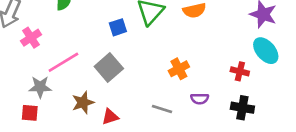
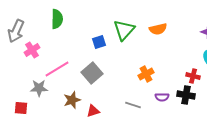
black cross: (242, 108) -> (186, 95), moved
red square: (30, 113) -> (21, 108), moved

